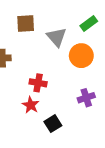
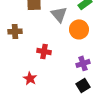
red star: (31, 105) -> (30, 78), moved
black square: (53, 124) -> (83, 85), moved

